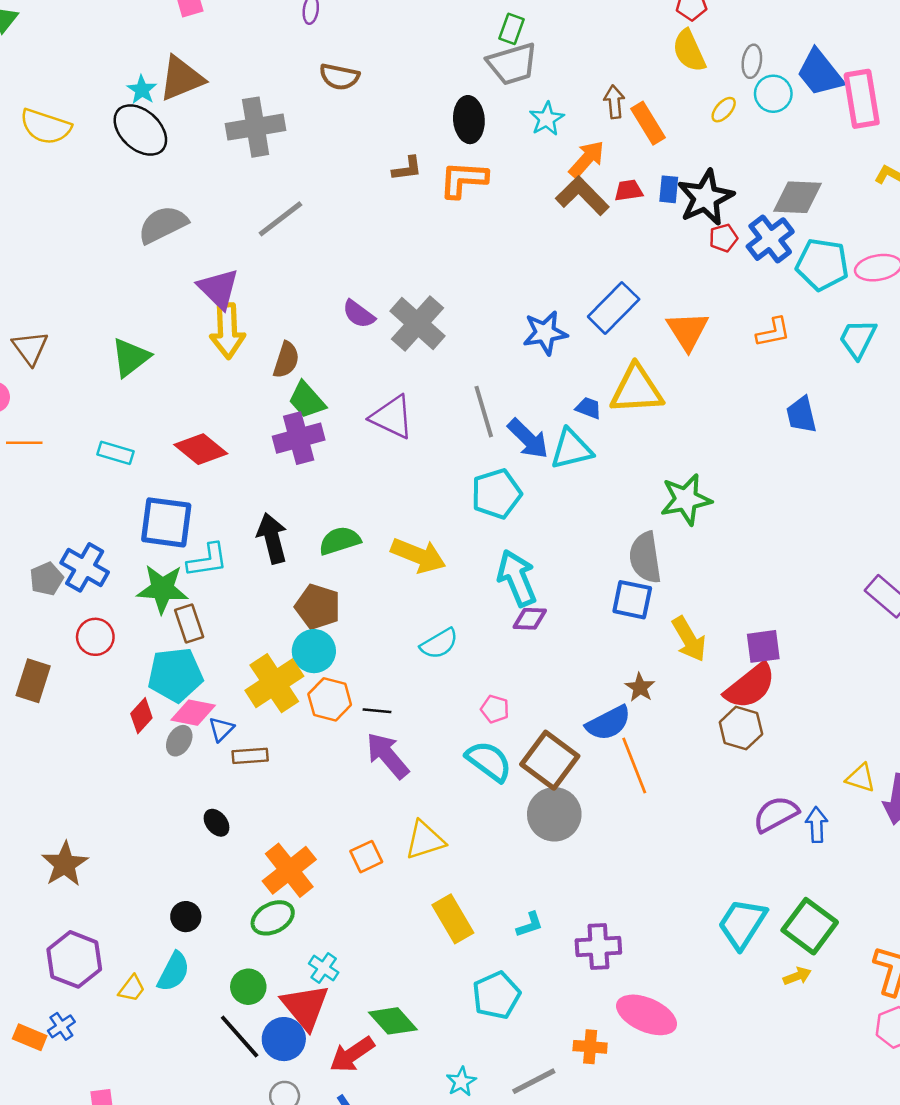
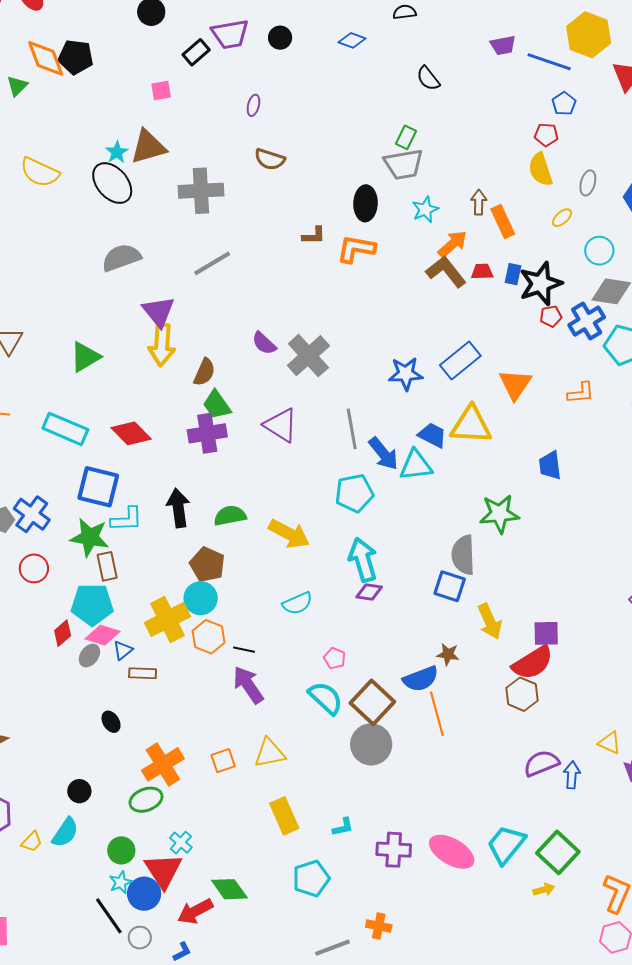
cyan circle: (773, 94) -> (599, 251), moved
blue trapezoid: (588, 408) -> (432, 435), size x1.4
blue trapezoid: (801, 415) -> (550, 465), moved
cyan rectangle: (115, 453) -> (65, 429), size x1.6
brown star: (640, 687) -> (448, 654), turned -30
pink ellipse: (647, 1015) -> (452, 852), moved
black line: (240, 1036) -> (109, 916), moved
cyan star: (461, 1082) -> (121, 882), moved

